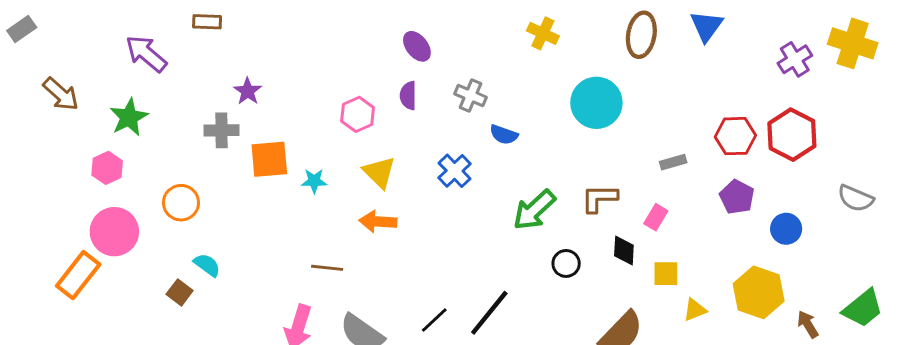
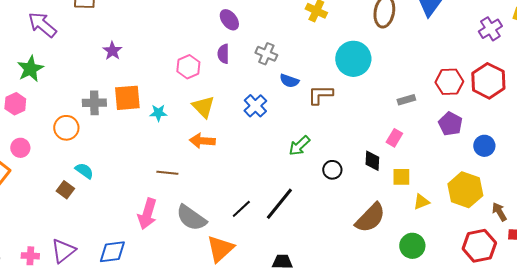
gray cross: (222, 130) -> (94, 103), moved
brown L-shape: (599, 198) -> (320, 95), moved
green arrow: (534, 210) -> (299, 146), moved, size x0.7
pink circle: (114, 232) -> (20, 148), size x0.6

